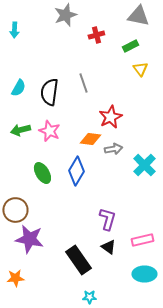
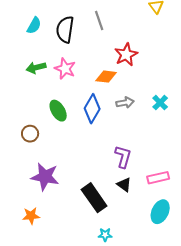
gray arrow: (113, 149) -> (125, 103), moved
cyan cross: (144, 165) -> (160, 103), size x0.7
brown circle: (15, 210) -> (30, 134), moved, size x0.7
cyan ellipse: (144, 274) -> (160, 212), turned -65

